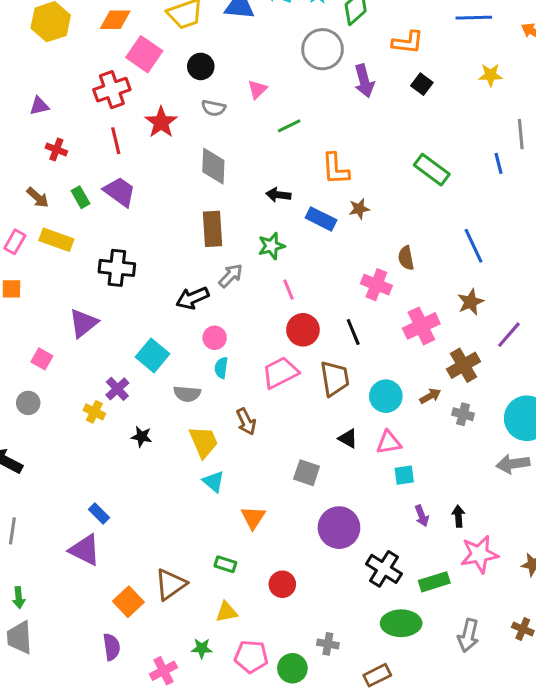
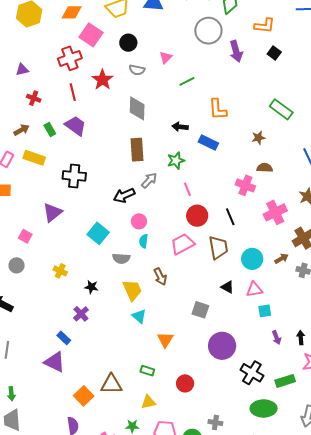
brown arrow: (38, 197) -> (22, 130), turned -70
brown star: (359, 209) -> (258, 138), moved
brown semicircle: (406, 258) -> (265, 168), turned 105
purple cross: (117, 389) -> (81, 314), moved
brown triangle: (171, 584) -> (111, 384), turned 35

